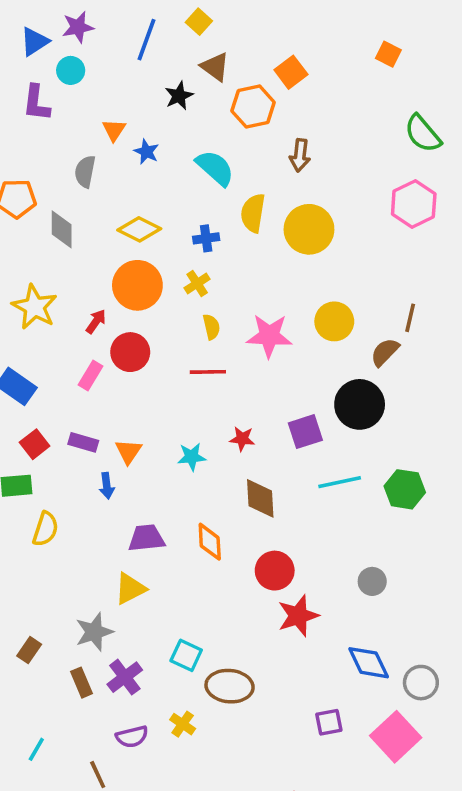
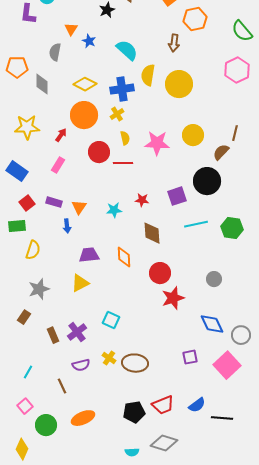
orange hexagon: (253, 107) -> (195, 19), moved
blue cross: (206, 238) -> (122, 89), size x1.6
yellow star: (35, 307) -> (27, 127), turned -30
red circle: (130, 352) -> (99, 152), moved
gray star: (94, 632) -> (39, 289), moved
brown ellipse: (230, 686) -> (135, 363), moved

